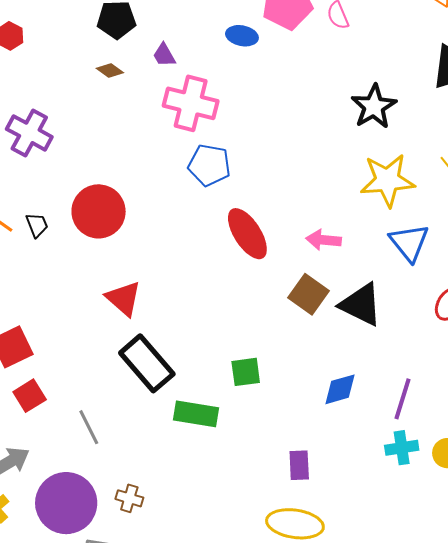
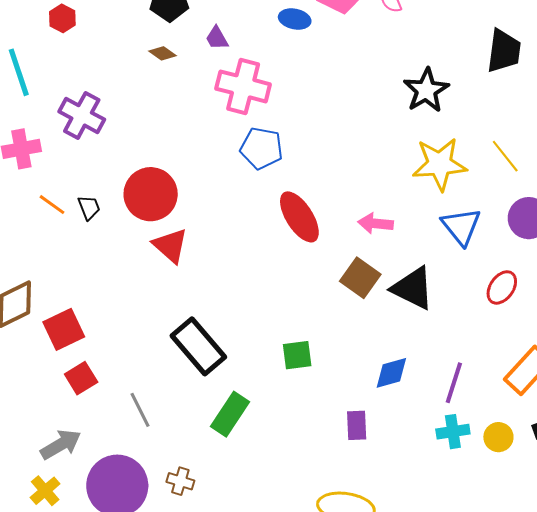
red triangle: (124, 298) -> (170, 246), moved
green rectangle: (196, 414) -> (230, 414), moved, turned -66
purple rectangle: (299, 465) -> (357, 425), moved

